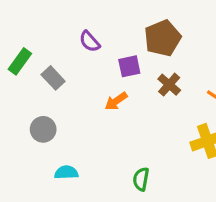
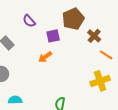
brown cross: (169, 85) -> (94, 36), moved

